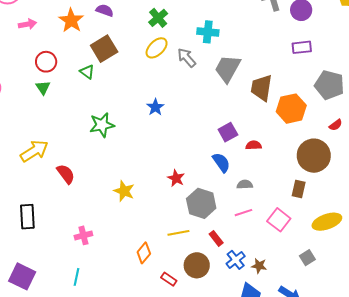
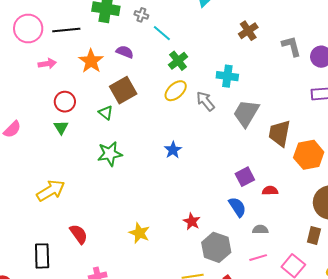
green star: (102, 125) -> (110, 154), moved
red semicircle: (66, 174) -> (79, 234), moved

